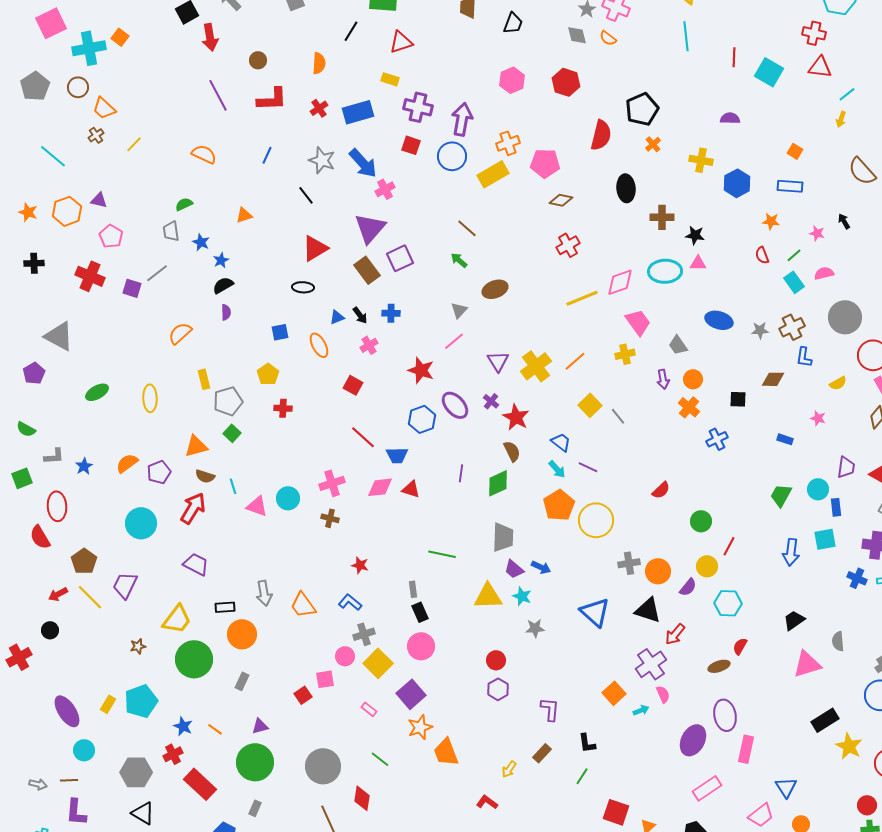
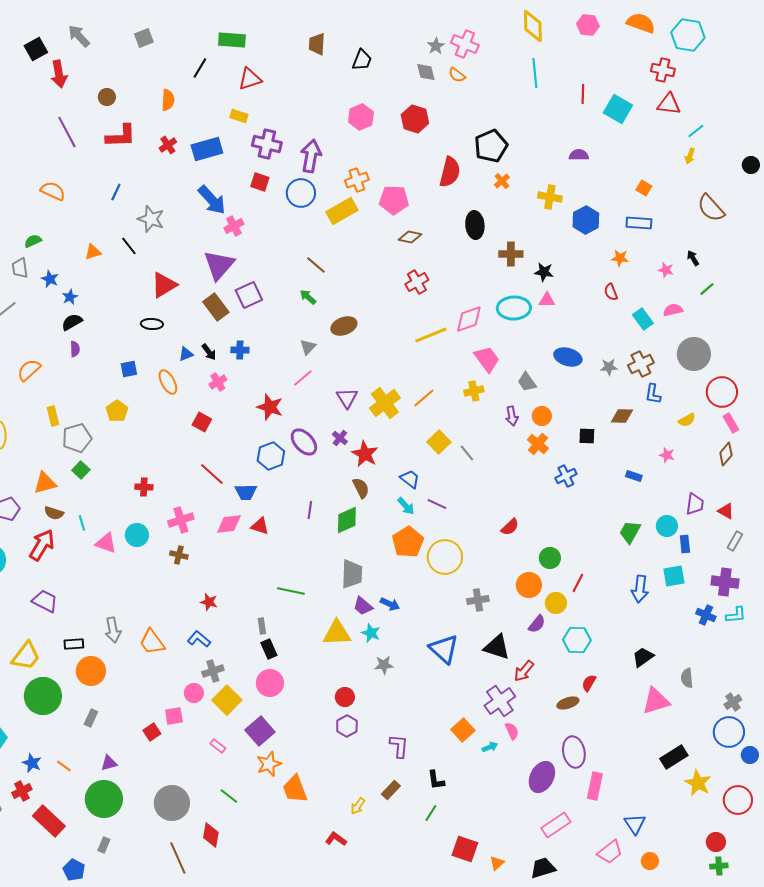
gray star: (322, 160) -> (151, 219), moved
black line: (306, 195) -> (129, 246), moved
green line: (794, 255) -> (707, 289), moved
red cross: (283, 408) -> (144, 487), moved
orange circle: (658, 571) -> (529, 585), moved

